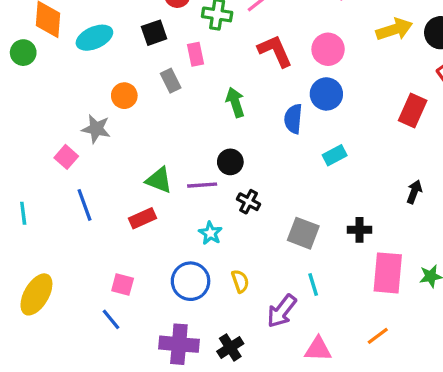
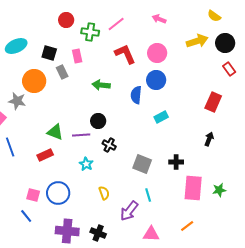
black square: (154, 33) -> (49, 53), moved, turned 35
orange circle: (124, 96) -> (34, 81), size x1.5
green arrow: (235, 102) -> (101, 85), turned -66
red rectangle: (413, 111) -> (213, 102), moved
blue circle: (191, 281) -> (58, 193), moved
black cross: (230, 347) -> (98, 233), turned -35

